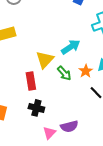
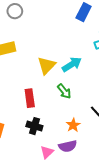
yellow triangle: (45, 60) -> (47, 65), moved
orange star: (86, 71) -> (73, 125), moved

